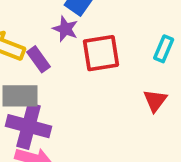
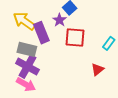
purple rectangle: (38, 59) -> (41, 33), size x1.5

